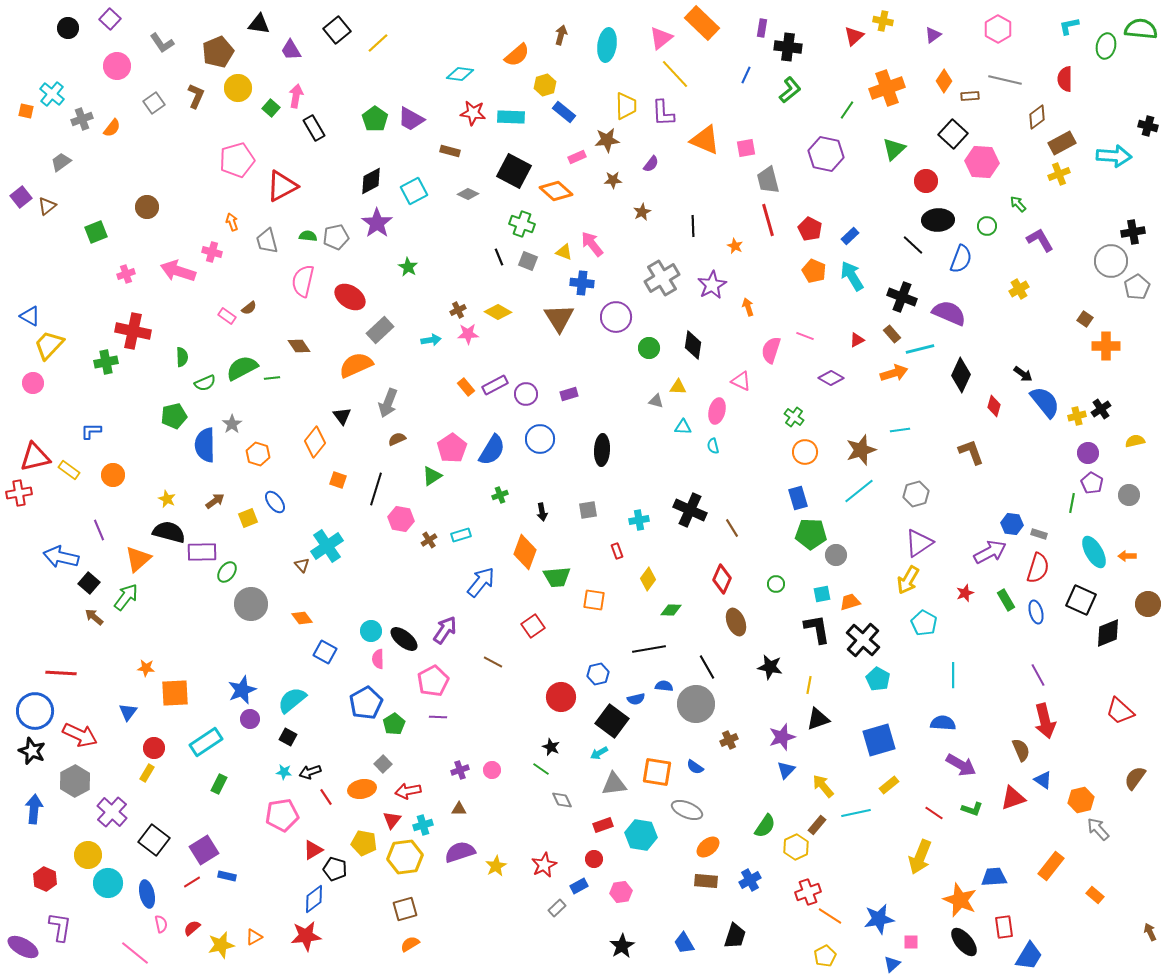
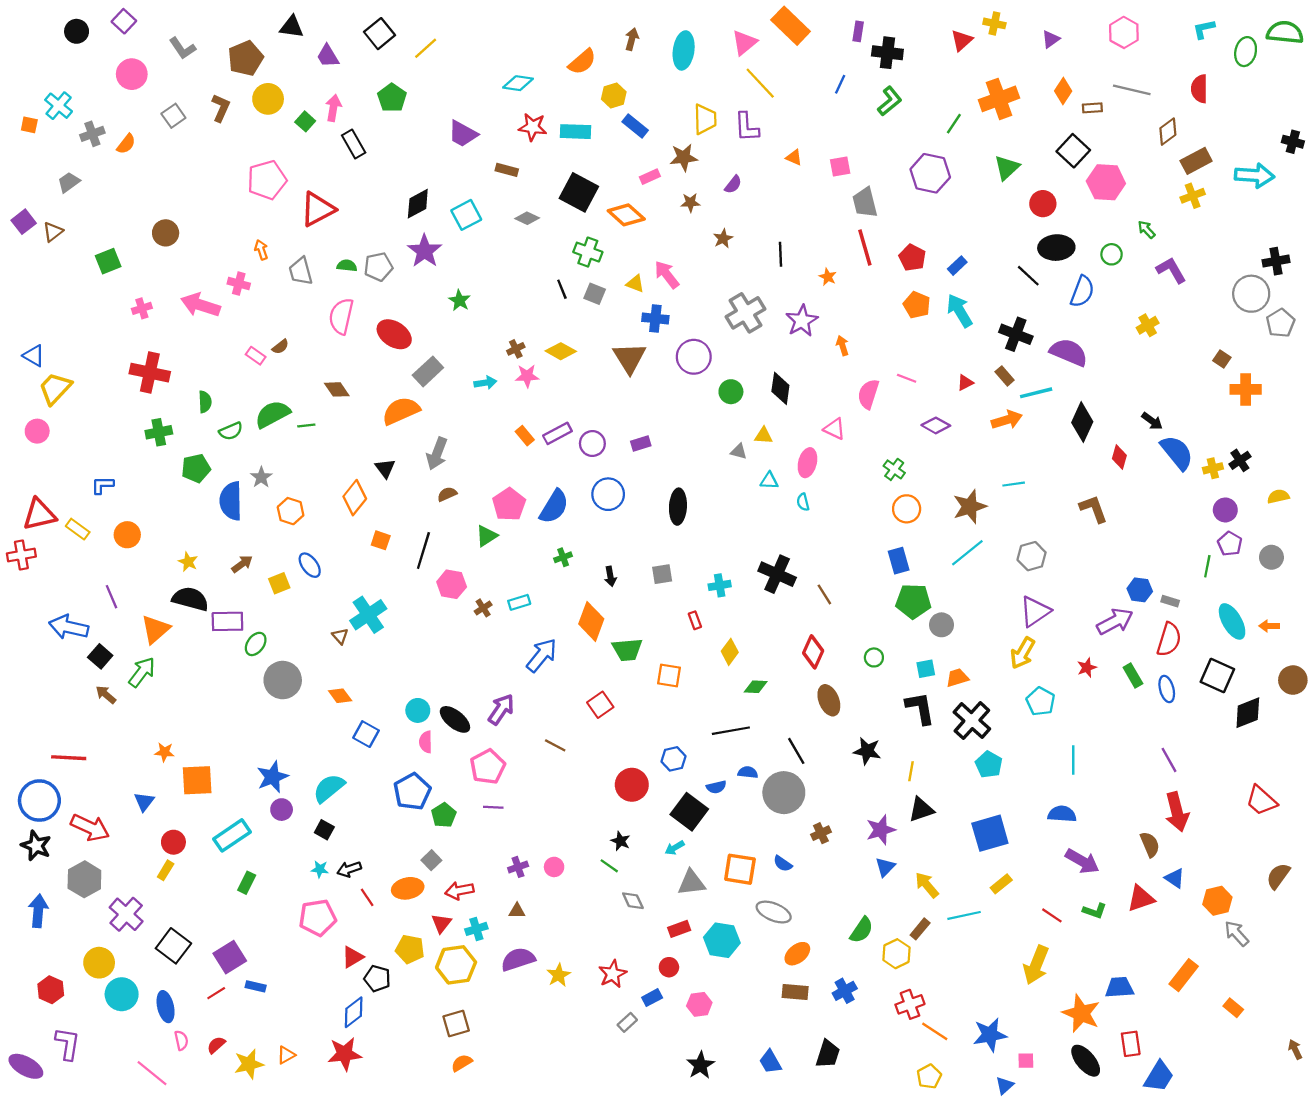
green pentagon: (375, 119) -> (392, 98), moved
orange triangle: (705, 140) -> (794, 157), size x0.5
green cross: (106, 362) -> (159, 432), moved

